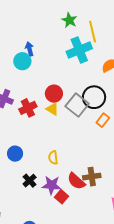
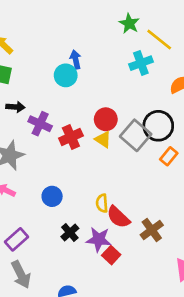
yellow line: (93, 32) -> (159, 40), turned -40
cyan cross: (79, 50) -> (141, 63), size x0.7
brown cross: (92, 177) -> (152, 230), turned -30
red semicircle: (76, 181) -> (118, 217), moved

